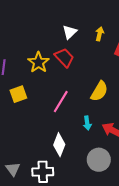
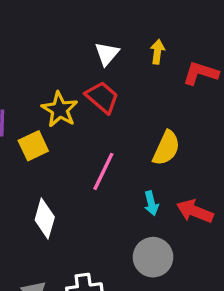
yellow square: (18, 94) -> (33, 146), moved
white diamond: (59, 145) -> (45, 219), moved
gray circle: (99, 160) -> (153, 257), moved

